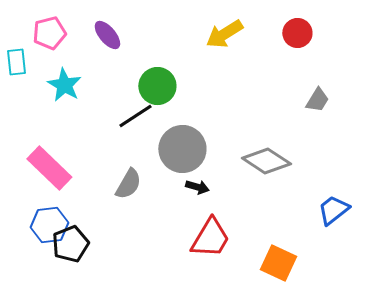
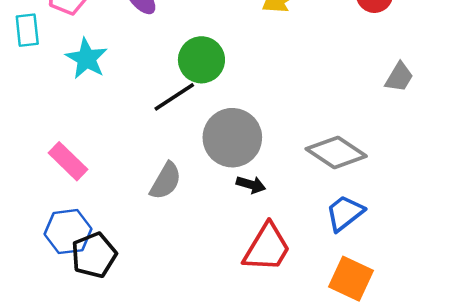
pink rectangle: (49, 168) -> (68, 161), size x0.7
blue trapezoid: (333, 210) -> (345, 213), moved

